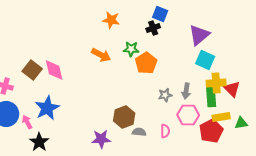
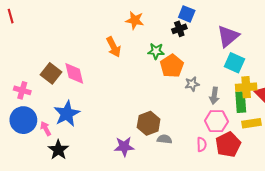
orange arrow: (101, 55) -> (114, 47), moved, turned 36
gray star: (165, 95) -> (192, 84), moved
pink semicircle: (165, 131) -> (202, 144), moved
red pentagon: (211, 131) -> (228, 144), moved

